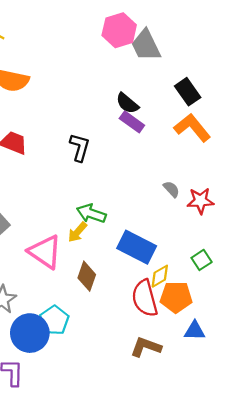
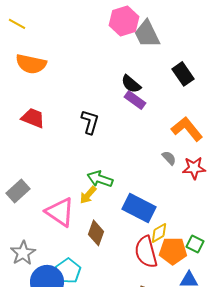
orange L-shape: (192, 128) -> (187, 129), moved
green square: (202, 260) -> (195, 244), moved, turned -30

